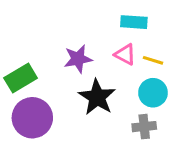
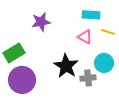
purple star: (78, 59) -> (41, 22), moved
yellow line: (153, 60) -> (108, 32), moved
gray cross: (144, 127) -> (88, 78), moved

